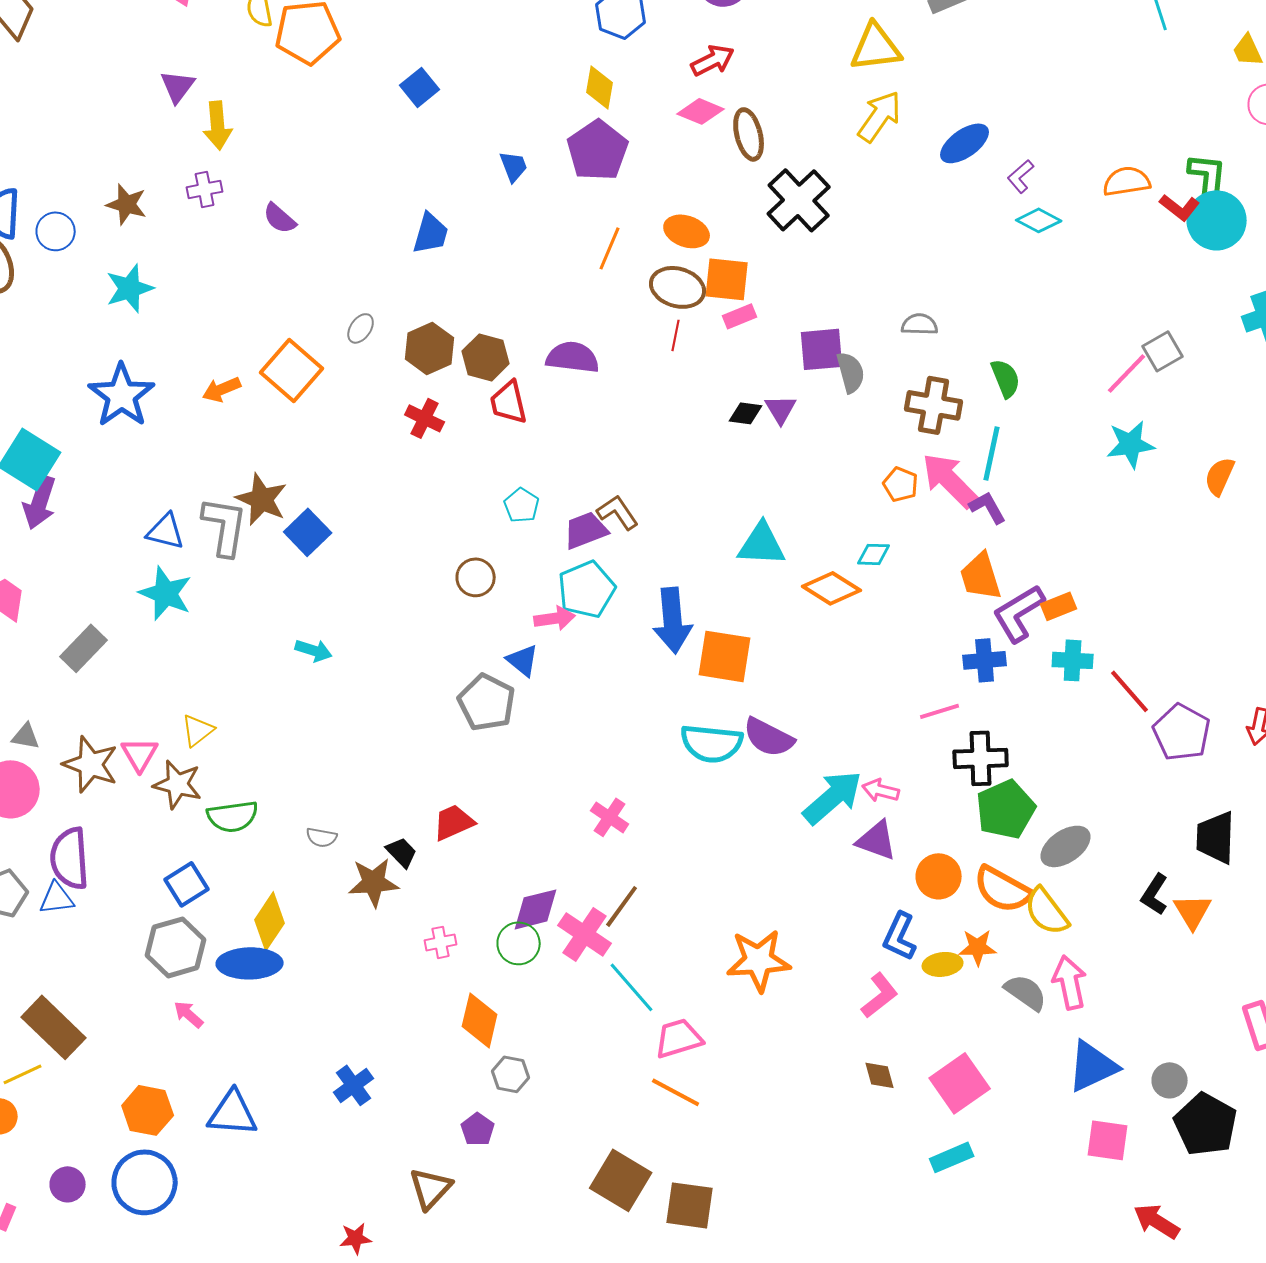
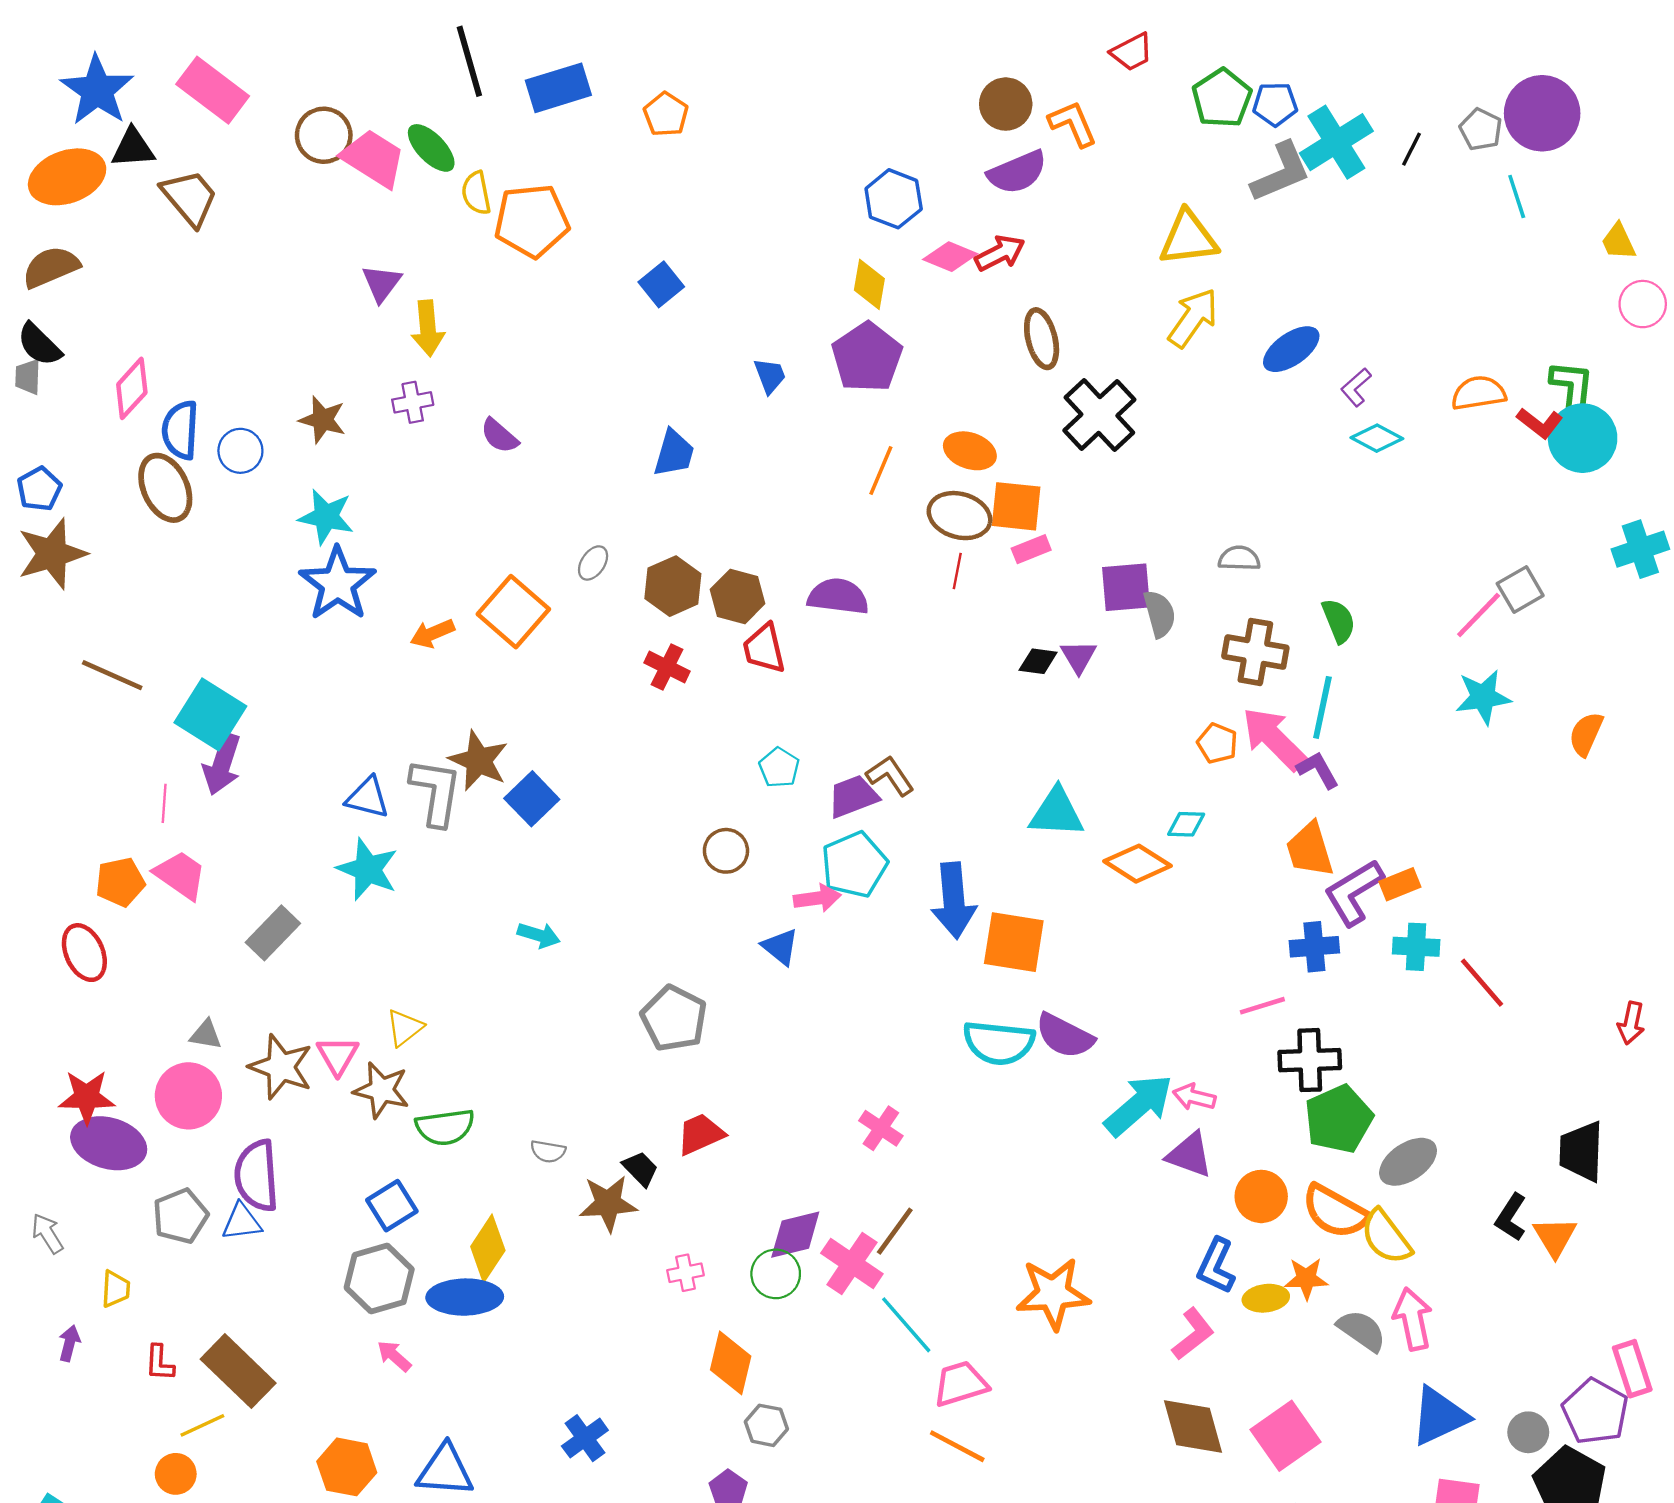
pink diamond: (701, 111) -> (950, 257), moved
cyan star: (130, 288) -> (326, 517), turned 30
blue star: (122, 395) -> (338, 584), moved
gray pentagon: (487, 702) -> (674, 1018), moved
purple pentagon: (1182, 732) -> (1595, 1411), moved
brown diamond: (880, 1075) -> (1193, 1426), size x1.8

